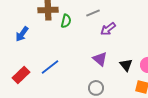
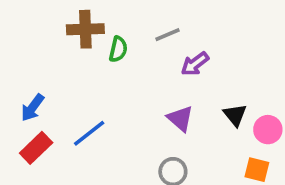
blue arrow: (22, 34) -> (32, 108), moved
black triangle: (126, 65) -> (235, 115), moved

